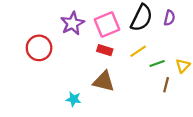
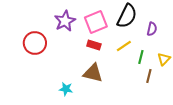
purple semicircle: (169, 18) -> (152, 29), moved
green line: (157, 64) -> (141, 57), turned -56

